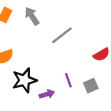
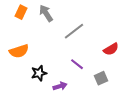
black star: (24, 80) -> (39, 73), size x0.7
purple line: (68, 80) -> (77, 64), moved, turned -32

